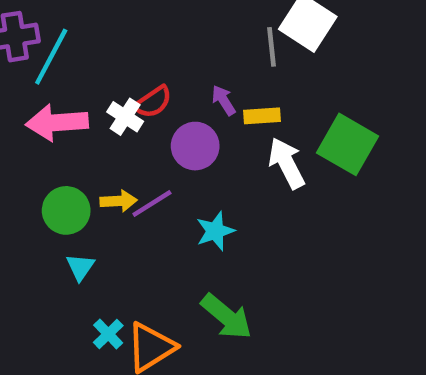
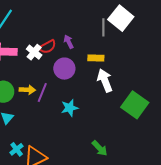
purple arrow: (224, 100) -> (69, 42), moved
green square: (347, 144) -> (135, 105), moved
purple line: (152, 204) -> (42, 93), turned -42
green arrow: (226, 317) -> (100, 148), moved, size x0.7

